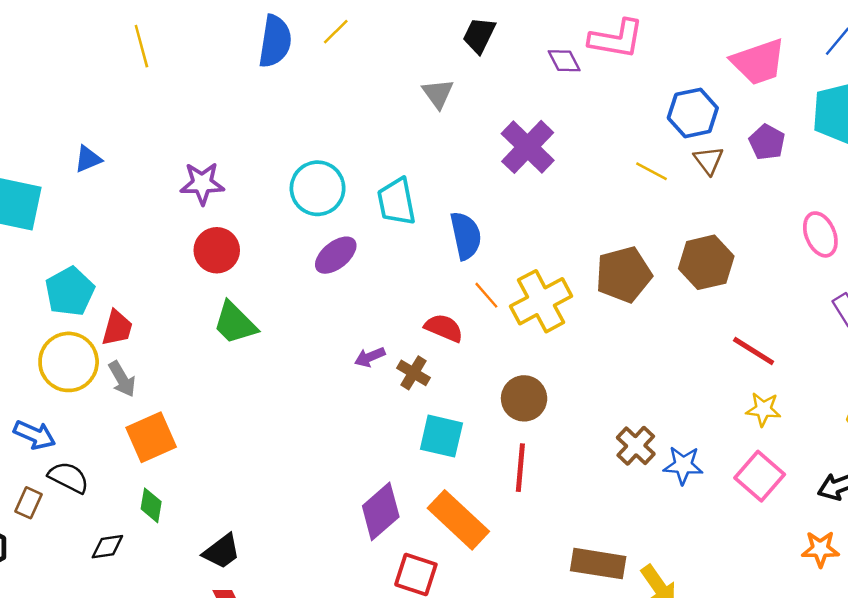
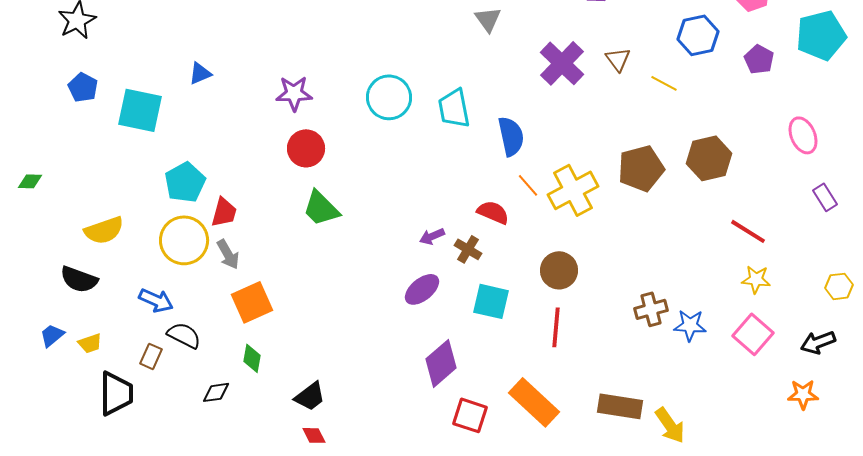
brown triangle: (709, 160) -> (618, 59), moved
purple ellipse: (336, 255) -> (422, 289), moved
brown cross: (636, 446) -> (651, 309), turned 32
orange rectangle: (458, 520) -> (534, 402), moved

